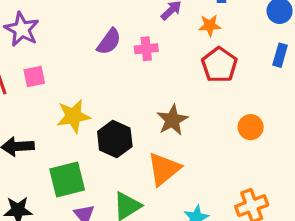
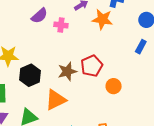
orange star: (210, 25) -> (102, 19), size x1.5
red pentagon: (219, 65) -> (92, 66), moved

